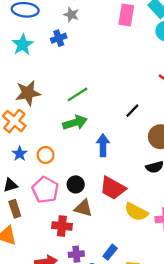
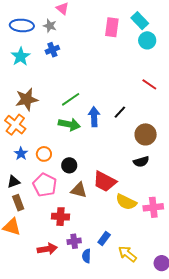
gray star: (71, 15) -> (50, 26), moved
green arrow: (75, 123) -> (69, 124), turned 30
blue arrow: (103, 145) -> (94, 117), moved
black circle: (76, 184) -> (69, 165), moved
brown triangle: (83, 208) -> (79, 190), moved

